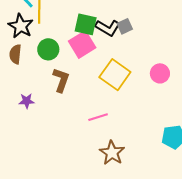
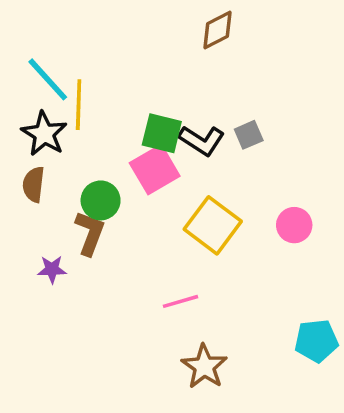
gray square: (125, 26) -> (249, 135), moved
green circle: (48, 49) -> (101, 200), moved
brown L-shape: (61, 80) -> (90, 233), moved

